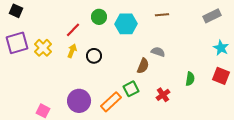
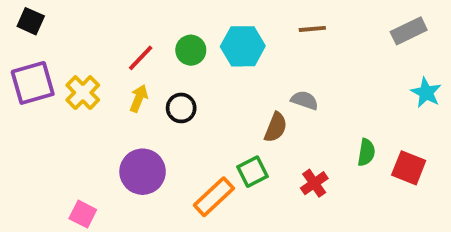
green circle: (99, 17) -> (191, 50), moved
red square: (221, 76) -> (409, 168), moved
purple circle: (79, 101) -> (143, 172), moved

